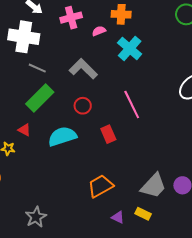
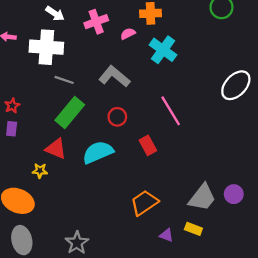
red triangle: (24, 130) -> (56, 149), size x1.5

